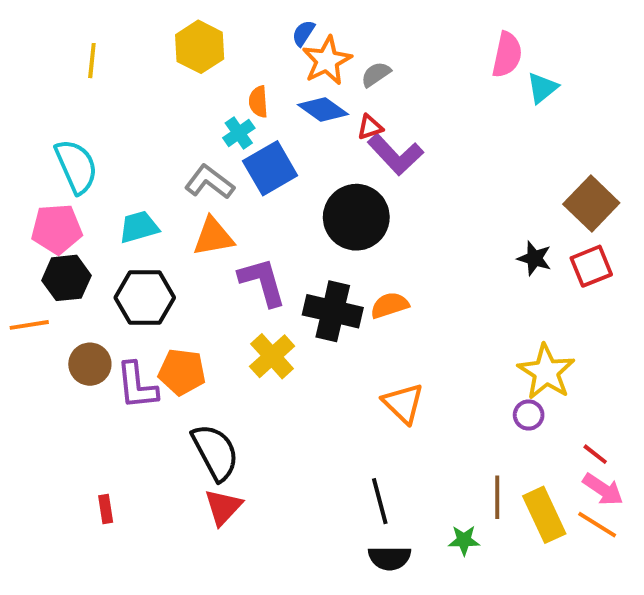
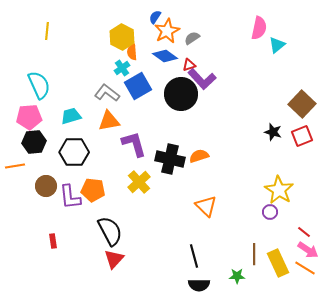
yellow hexagon: (200, 47) -> (122, 37), moved
black circle: (356, 217) -> (181, 94), moved
red rectangle: (106, 509) -> (53, 241), moved

